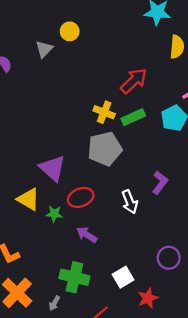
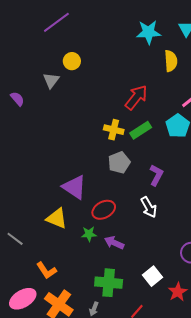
gray pentagon: (105, 149) -> (119, 163), size x0.7
purple L-shape: (160, 183) -> (156, 175), moved
green star: (54, 214) -> (89, 234), moved

